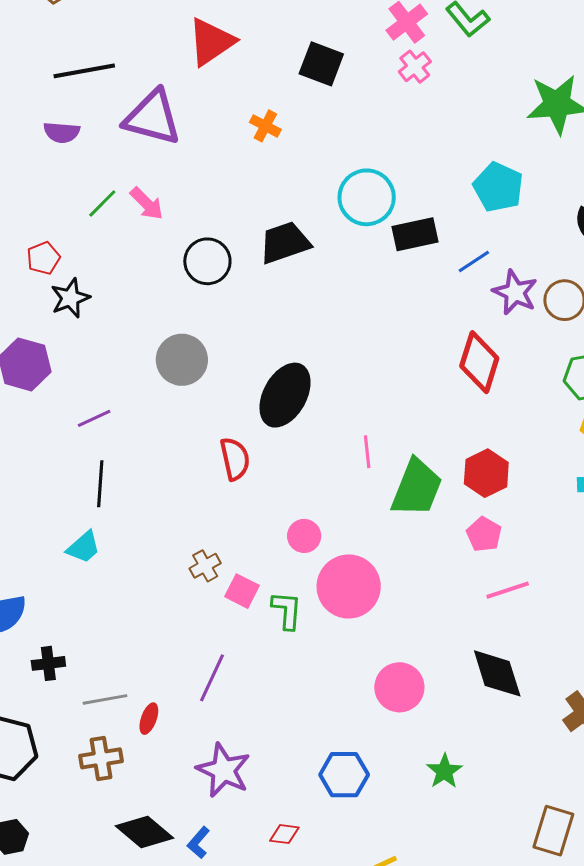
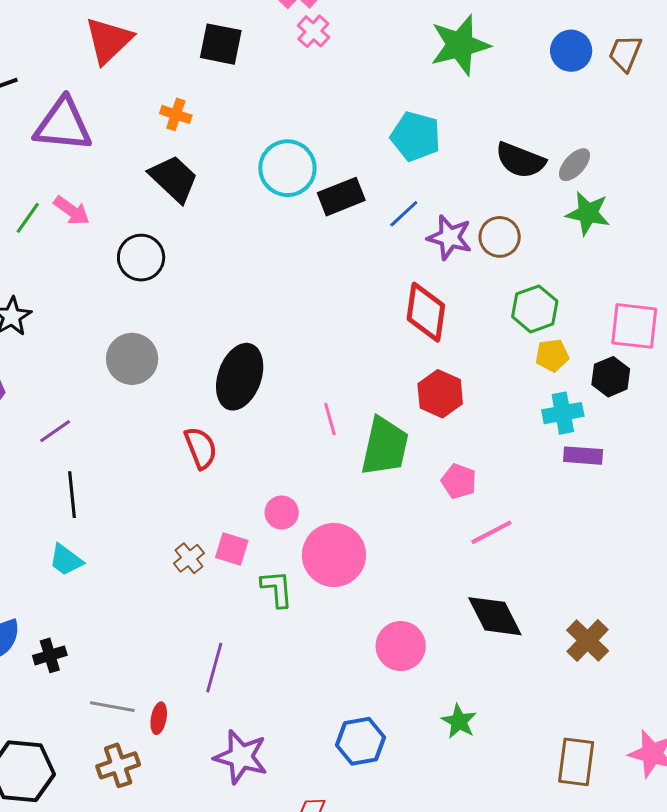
black trapezoid: (285, 243) -> (174, 179), moved, turned 72
red hexagon: (486, 473) -> (440, 394), moved
cyan trapezoid: (84, 547) -> (66, 560), turned 87
pink square: (242, 591) -> (232, 549), moved
black cross: (48, 663) -> (50, 655), moved
gray line: (105, 699) -> (112, 707), turned 30

